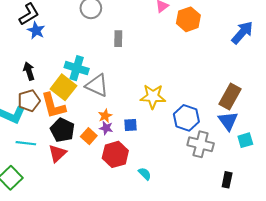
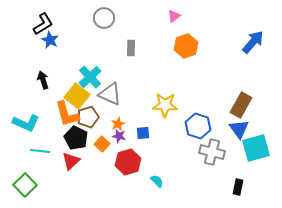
orange hexagon: (188, 19) -> (186, 46), moved
cyan cross: (77, 68) -> (90, 77), turned 30
brown pentagon: (29, 101) -> (88, 117), moved
cyan square: (245, 140) -> (256, 148), size x1.8

